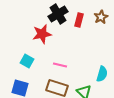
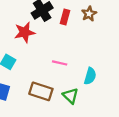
pink line: (60, 65) -> (60, 63), moved

